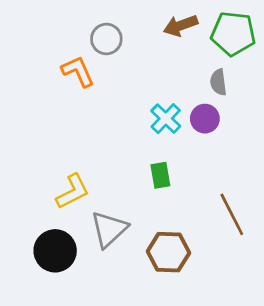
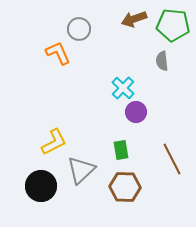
purple circle: (205, 119) -> (136, 112), moved
green rectangle: (160, 175) -> (121, 150), moved

